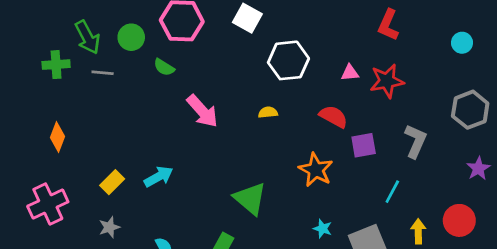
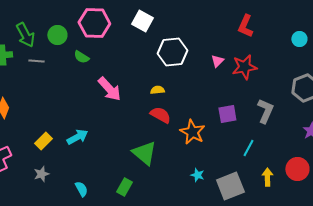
pink triangle: (350, 73) -> (217, 61), turned -40
red semicircle: (334, 117) -> (160, 115), moved

